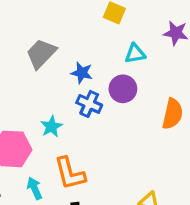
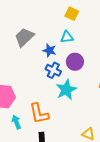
cyan triangle: (135, 54) -> (67, 37), moved
cyan star: (51, 127) -> (66, 90), moved, size x1.5

